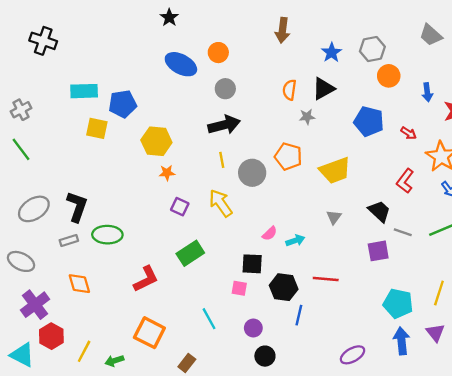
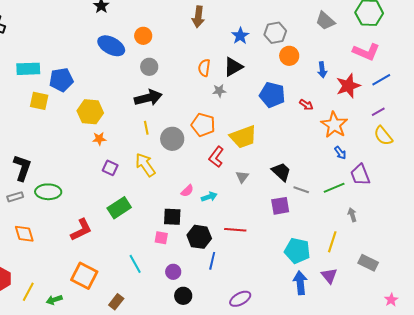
red L-shape: (405, 181) -> (216, 157), moved
purple ellipse: (353, 355) -> (240, 299), moved

